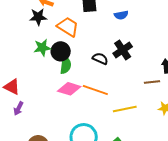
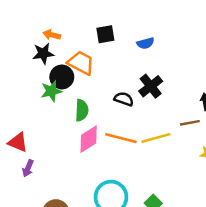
black circle: (61, 51) -> (62, 77), moved
pink diamond: (69, 89) -> (89, 139), turned -45
yellow line: (125, 109) -> (156, 138), moved

